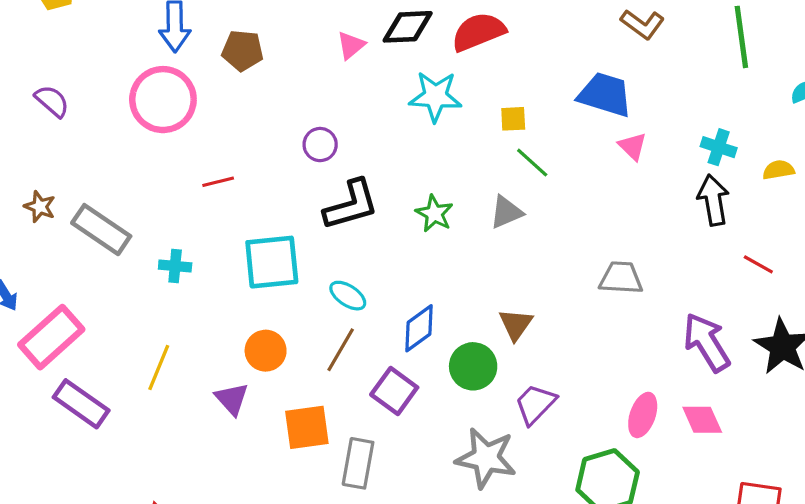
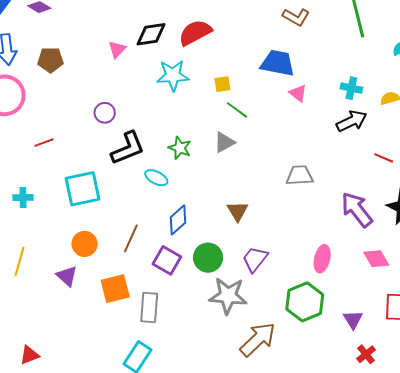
black arrow: (713, 200) -> (352, 121), turned 80
cyan ellipse: (348, 296) -> (156, 178), moved
green circle: (473, 366) -> (208, 258), moved
pink diamond: (702, 420) -> (376, 259), moved

